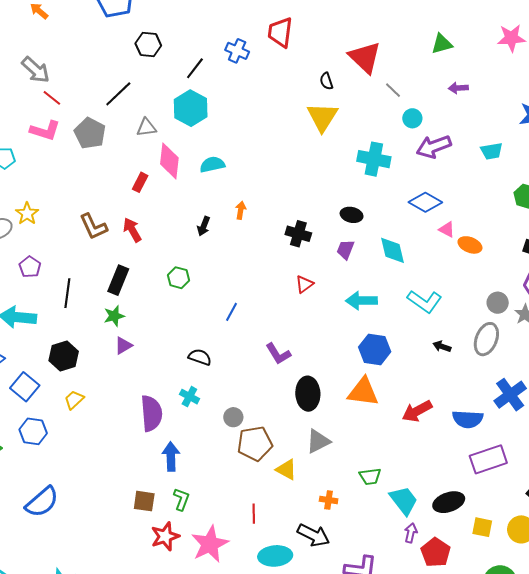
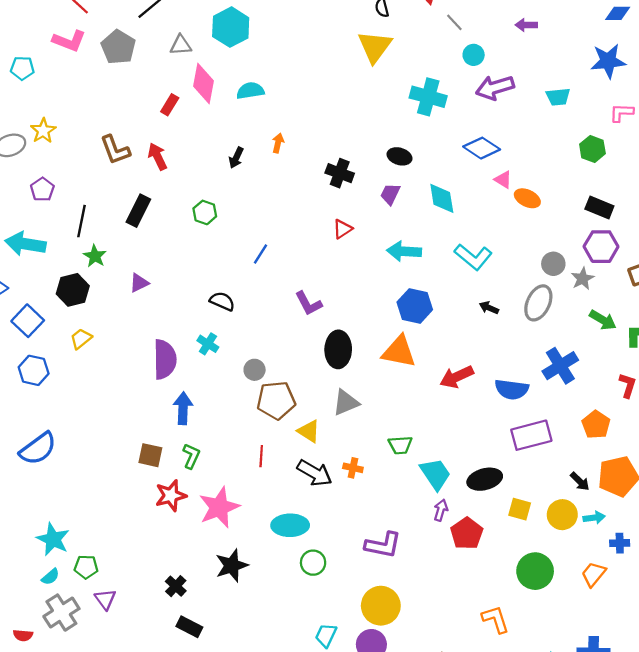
green star: (114, 316) -> (95, 256), moved, turned -30
red line: (254, 514) -> (261, 456), moved
black arrow: (313, 535) -> (315, 473), moved

